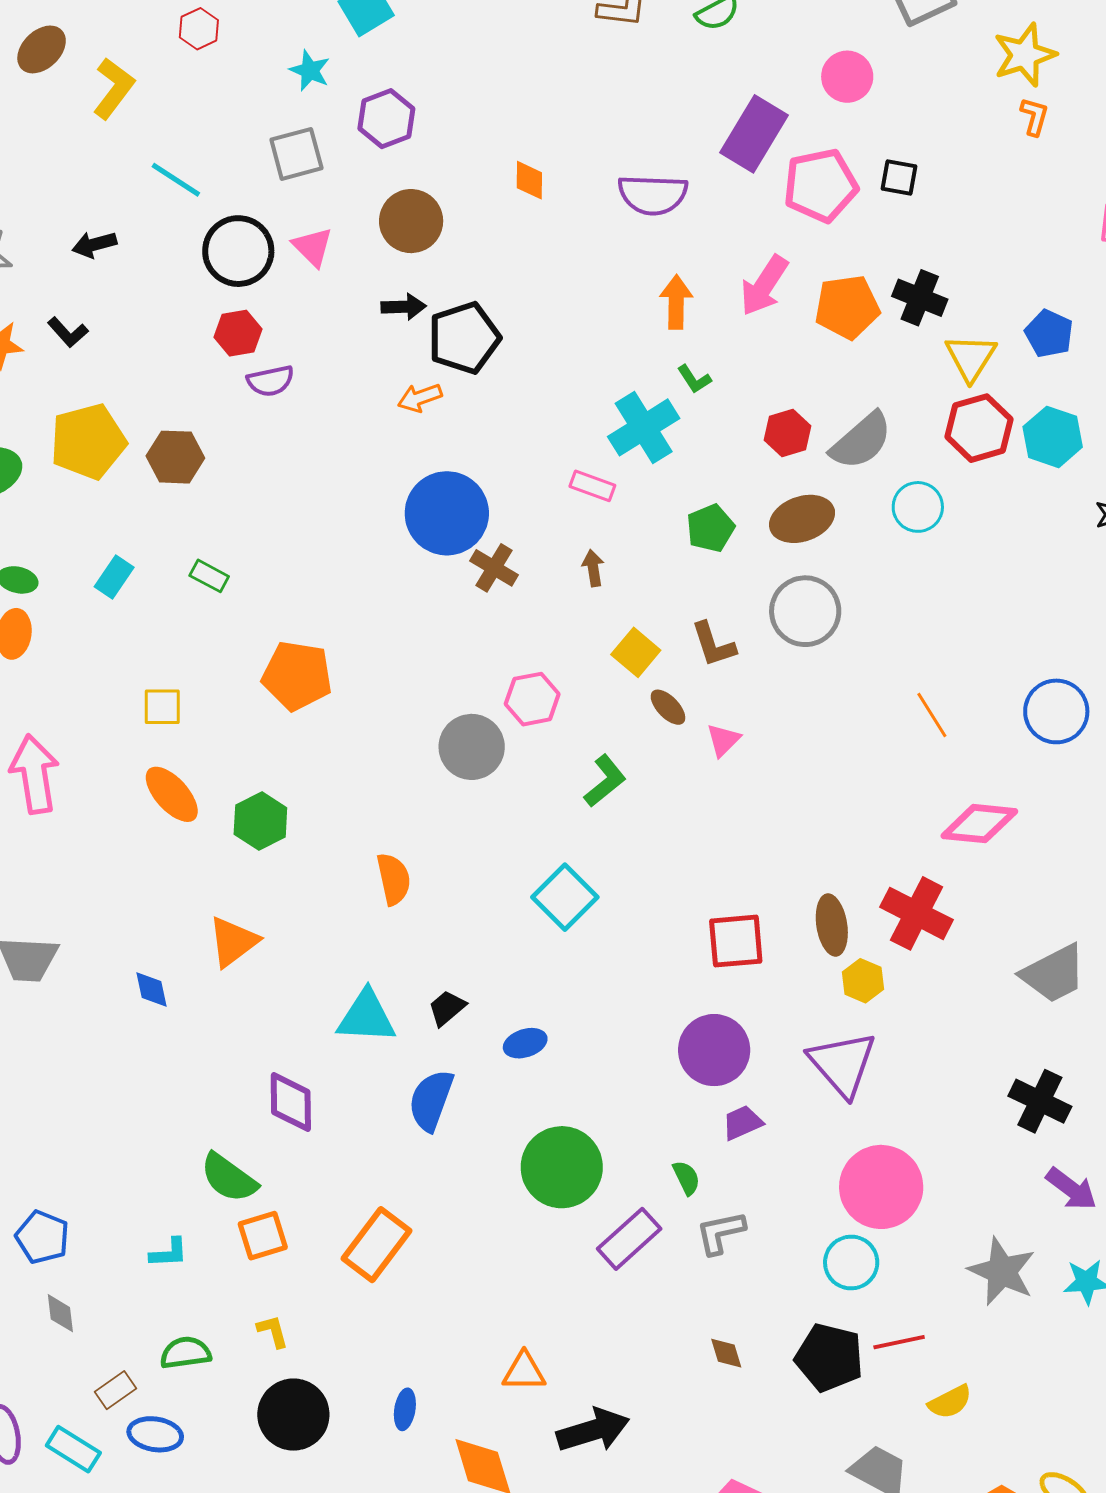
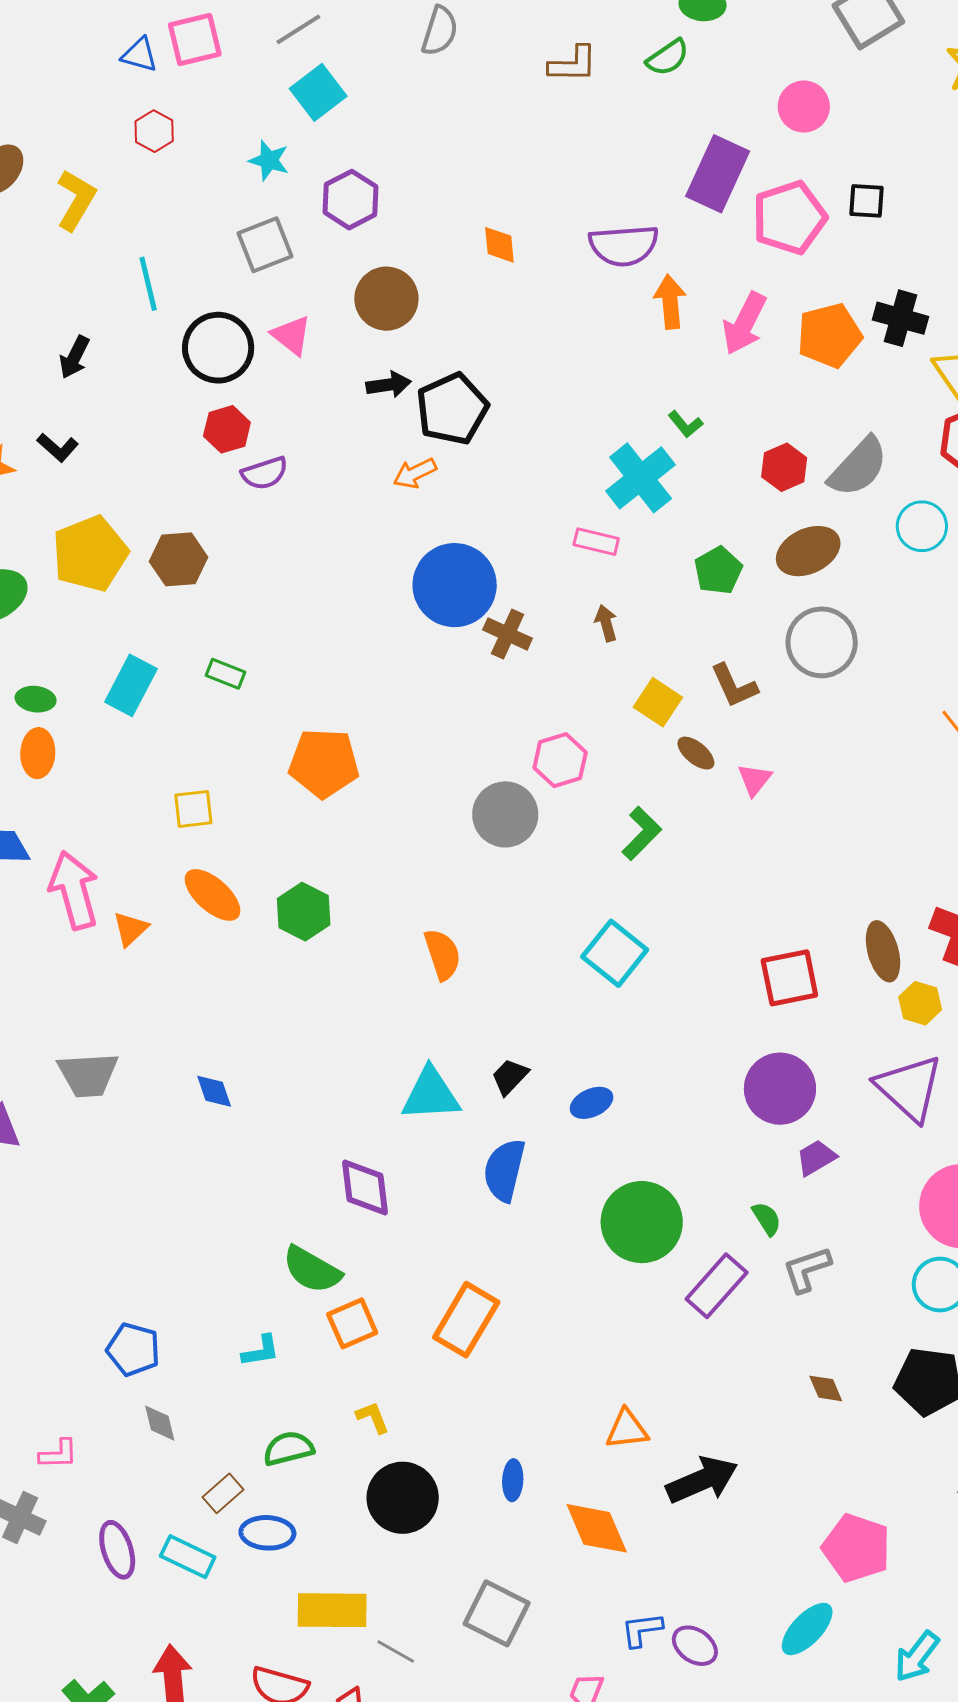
cyan line: (176, 180) -> (148, 284), turned 50
black arrow: (94, 245) -> (74, 357), turned -42
orange arrow: (676, 302) -> (670, 302), moved
cyan rectangle: (114, 577) -> (131, 685), size x1.4
orange triangle: (233, 942) -> (130, 929), moved, size x0.7

